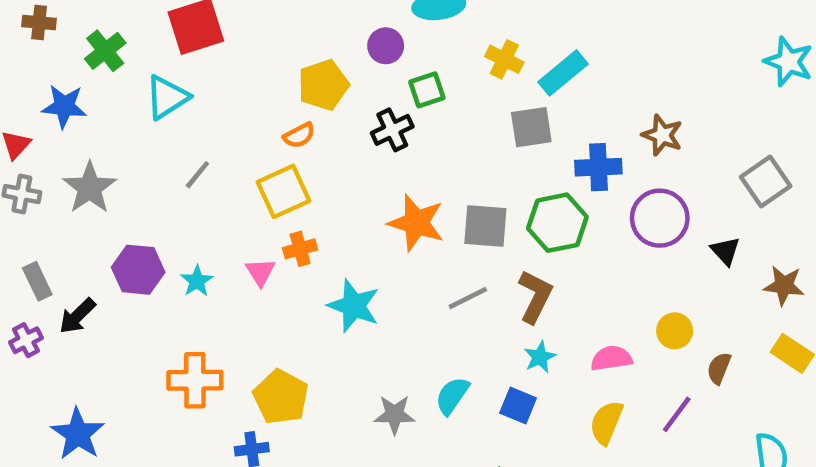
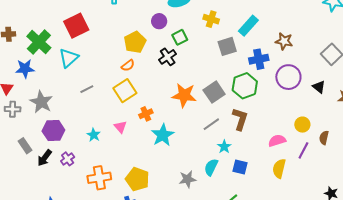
green cross: (105, 51) -> (39, 42), size x1.4
cyan rectangle: (563, 73) -> (248, 26), moved
gray line: (197, 175) -> (87, 89), turned 32
gray square: (485, 226) -> (214, 92), turned -30
orange cross: (300, 249) -> (146, 114), moved
purple hexagon: (138, 270) -> (53, 131), moved
cyan star: (354, 306) -> (163, 135), turned 30
purple cross: (26, 340) -> (68, 159), moved
cyan star: (540, 357) -> (224, 147), moved
purple line: (677, 414) -> (303, 150), moved

